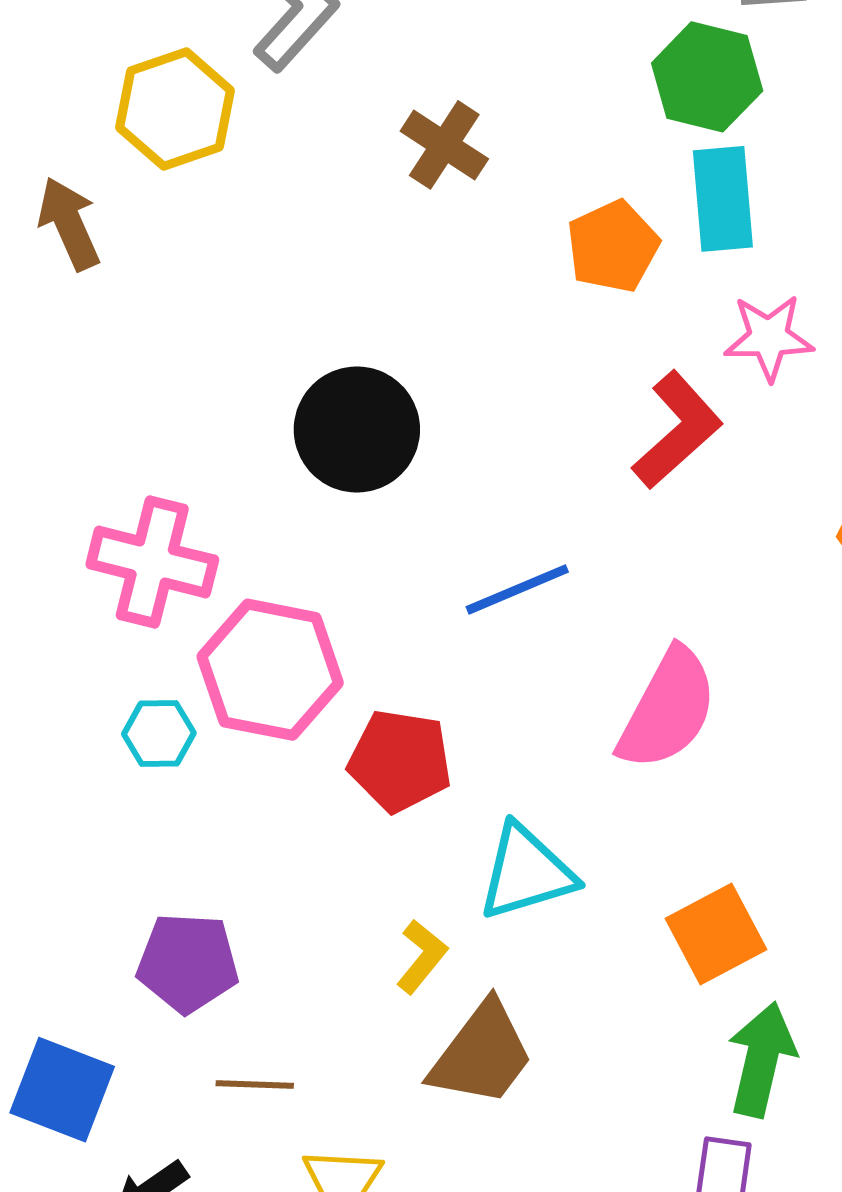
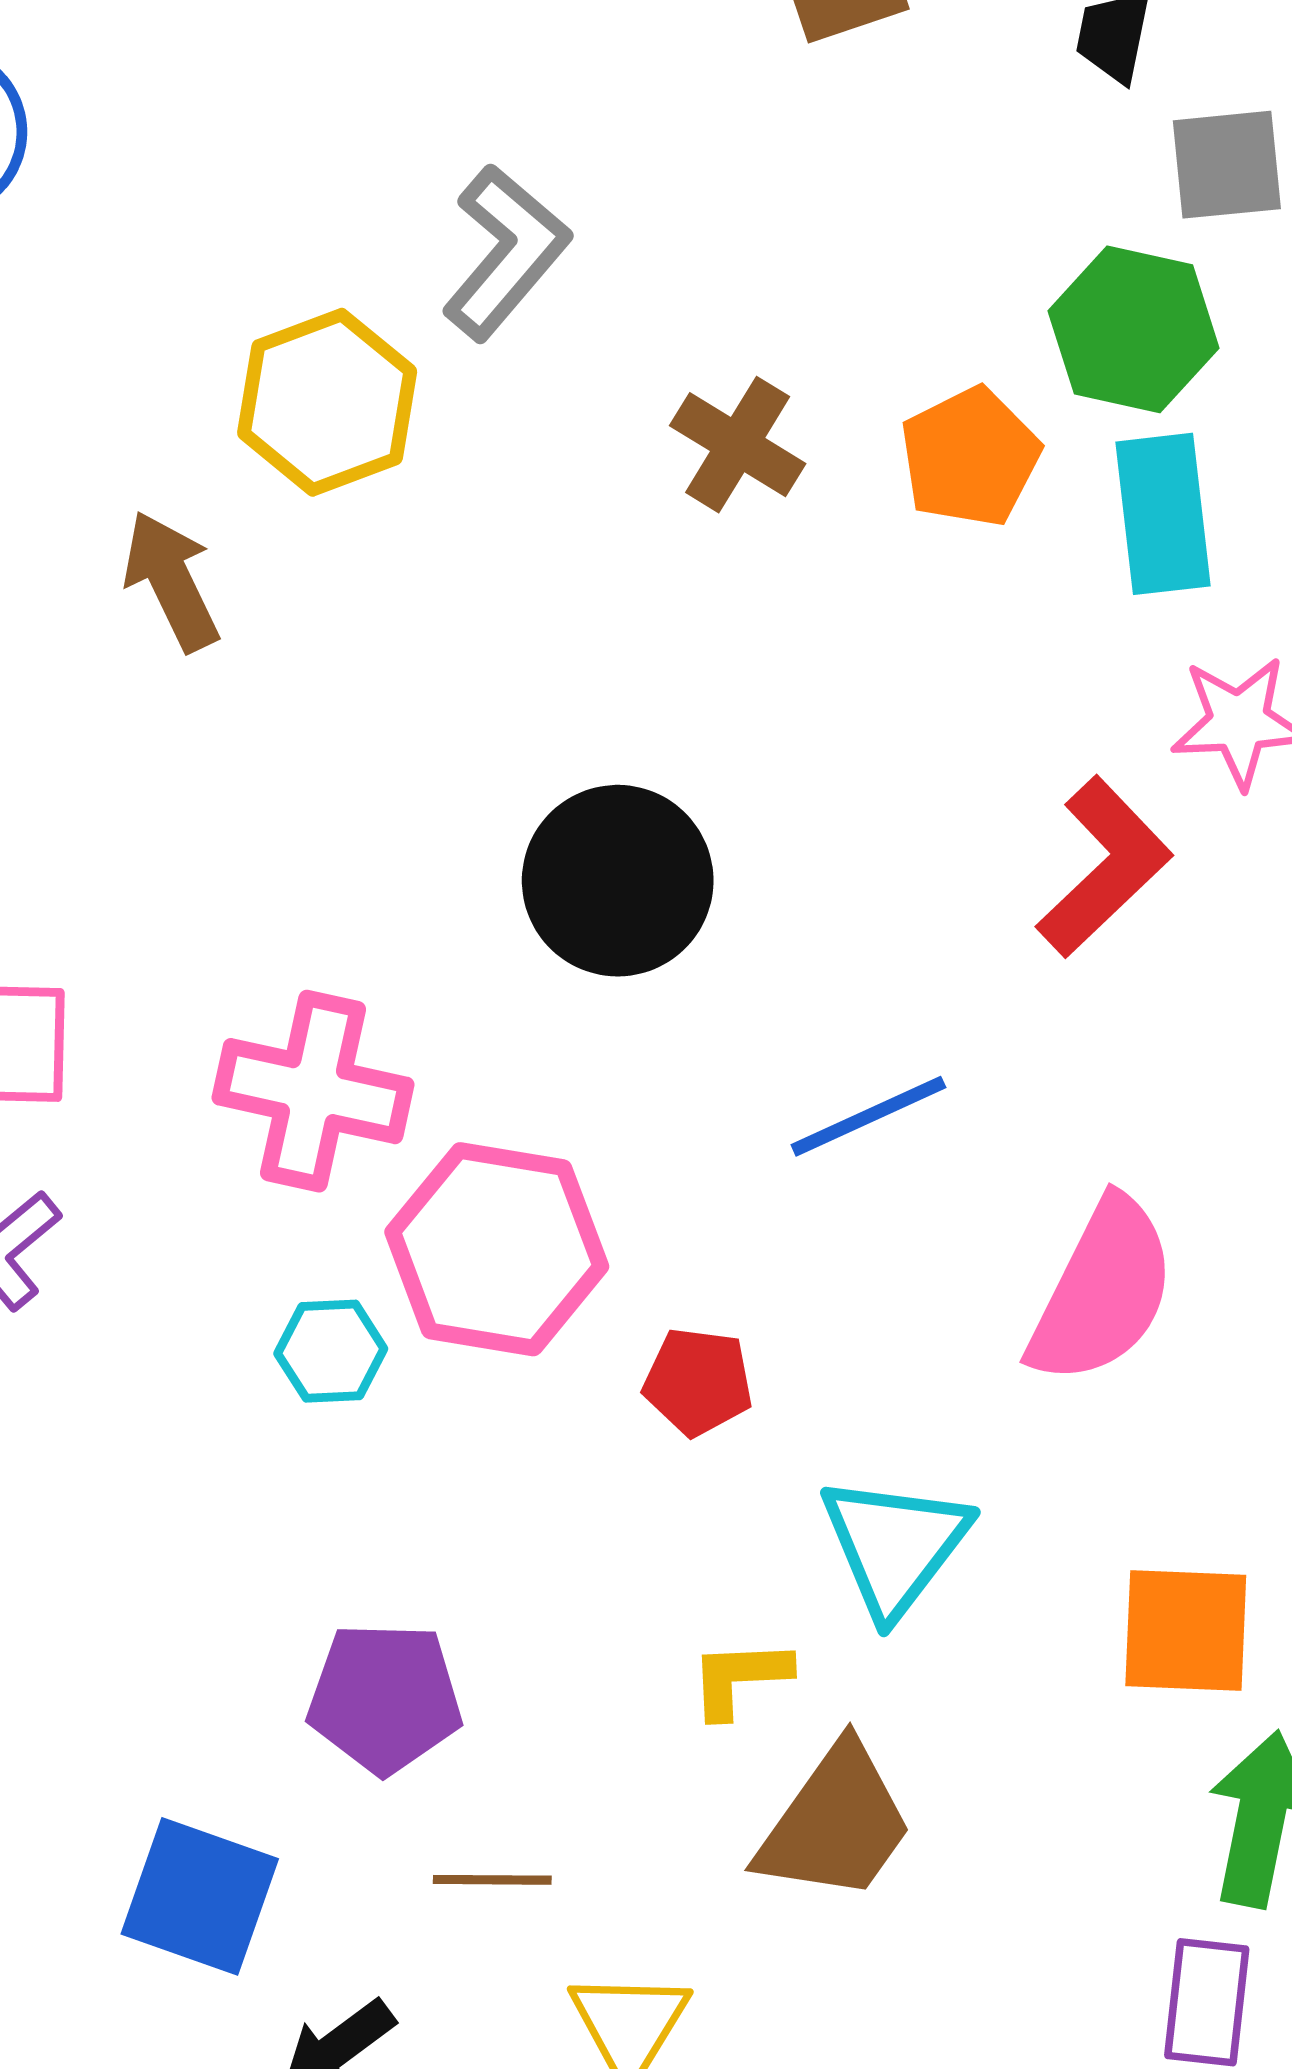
orange pentagon: (613, 246) -> (970, 457), moved
red pentagon: (400, 761) -> (698, 1382), size x0.7
cyan triangle: (526, 872) -> (895, 1545), turned -34
orange square: (716, 934) -> (1186, 1631), turned 32
yellow L-shape: (422, 957) -> (740, 1678), turned -130

